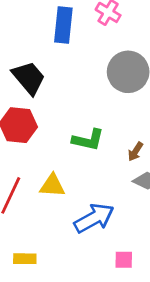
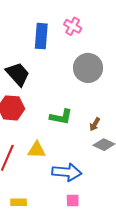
blue arrow: (94, 218) -> (67, 172), turned 36
pink square: (124, 260) -> (73, 200), moved

